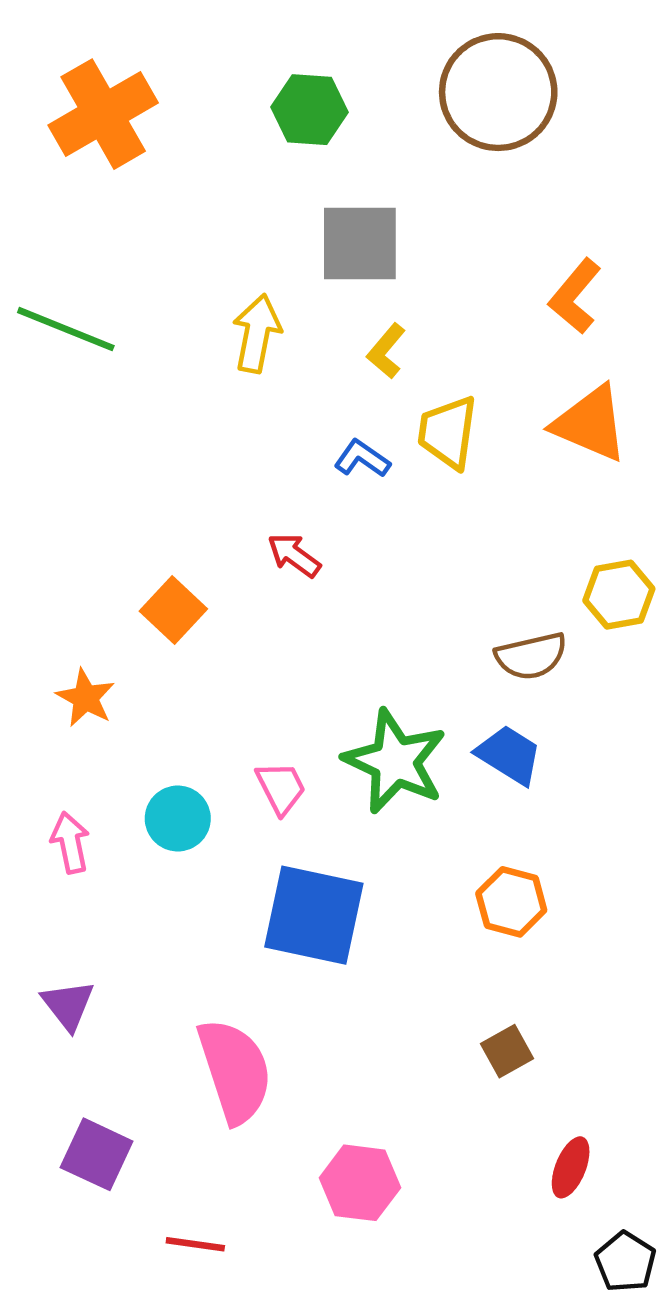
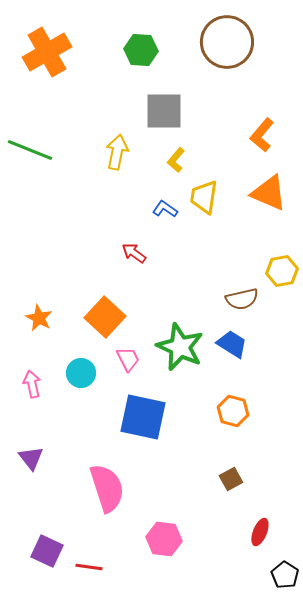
orange square: (173, 610) -> (105, 317), moved, size x1.4
purple square: (97, 1154) -> (47, 551), moved

